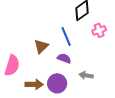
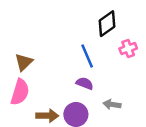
brown triangle: (41, 46) -> (24, 62), moved

